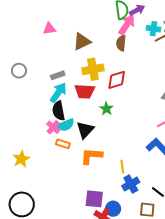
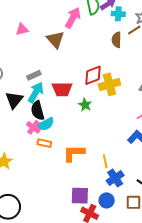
pink arrow: (127, 25) -> (73, 18), moved
cyan cross: (153, 29) -> (118, 14), moved
brown triangle: (82, 41) -> (55, 40), turned -42
brown semicircle: (121, 43) -> (117, 40), moved
yellow cross: (93, 69) -> (109, 84), moved
black triangle: (85, 130) -> (14, 100), moved
blue circle: (113, 209) -> (107, 200), moved

